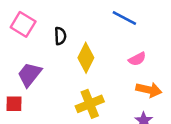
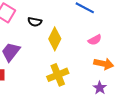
black semicircle: (60, 36) -> (35, 22), turned 104

